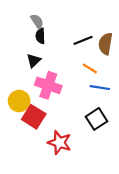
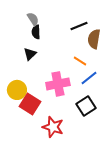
black line: (83, 40) -> (79, 26), moved
pink cross: (48, 85) -> (58, 84), moved, turned -30
blue line: (100, 88) -> (89, 78), turned -48

